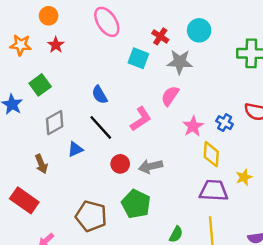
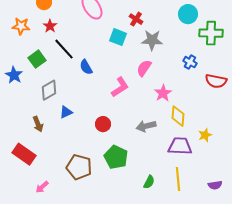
cyan circle: (199, 30) -> (188, 14), moved
blue cross: (225, 123) -> (190, 62), moved
black line: (101, 127) -> (64, 49), moved
gray arrow: (151, 166) -> (146, 126), moved

